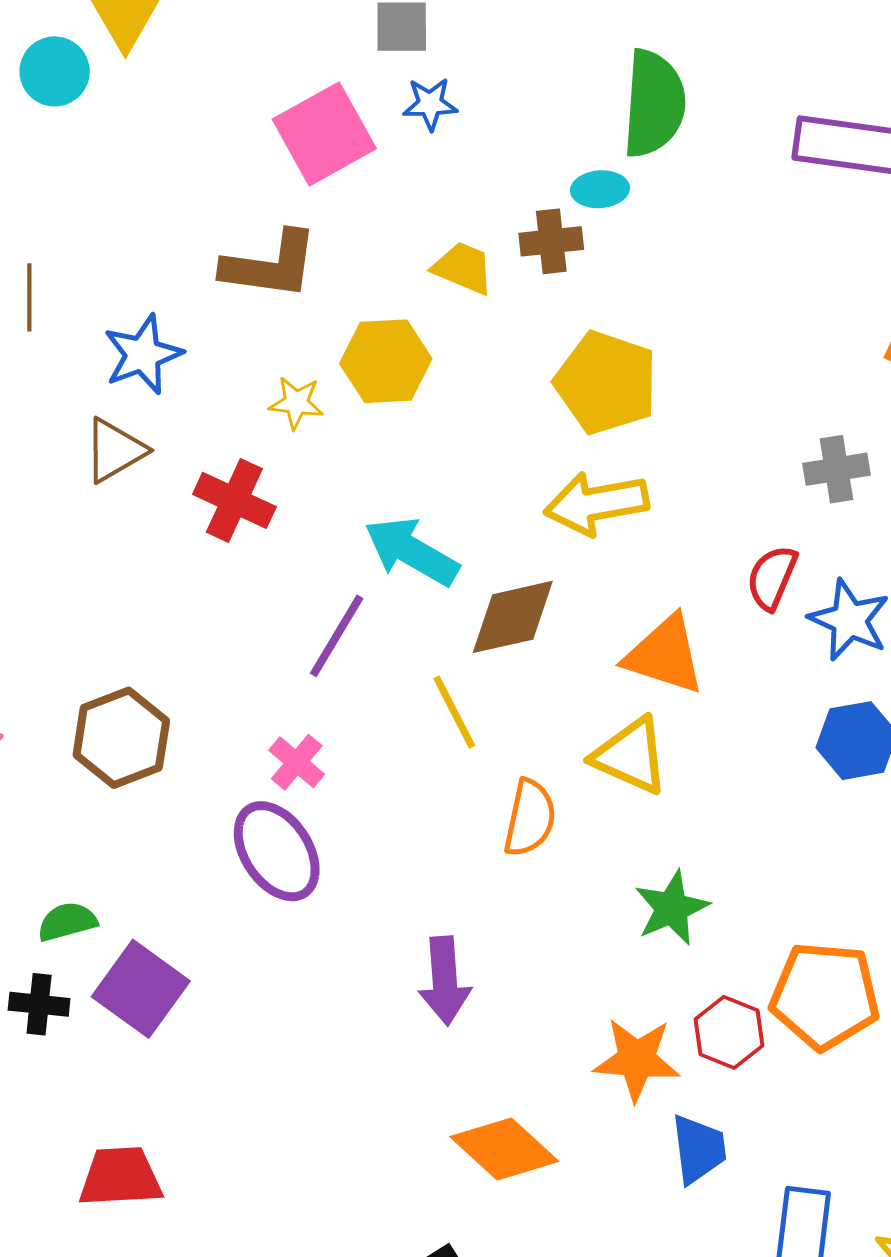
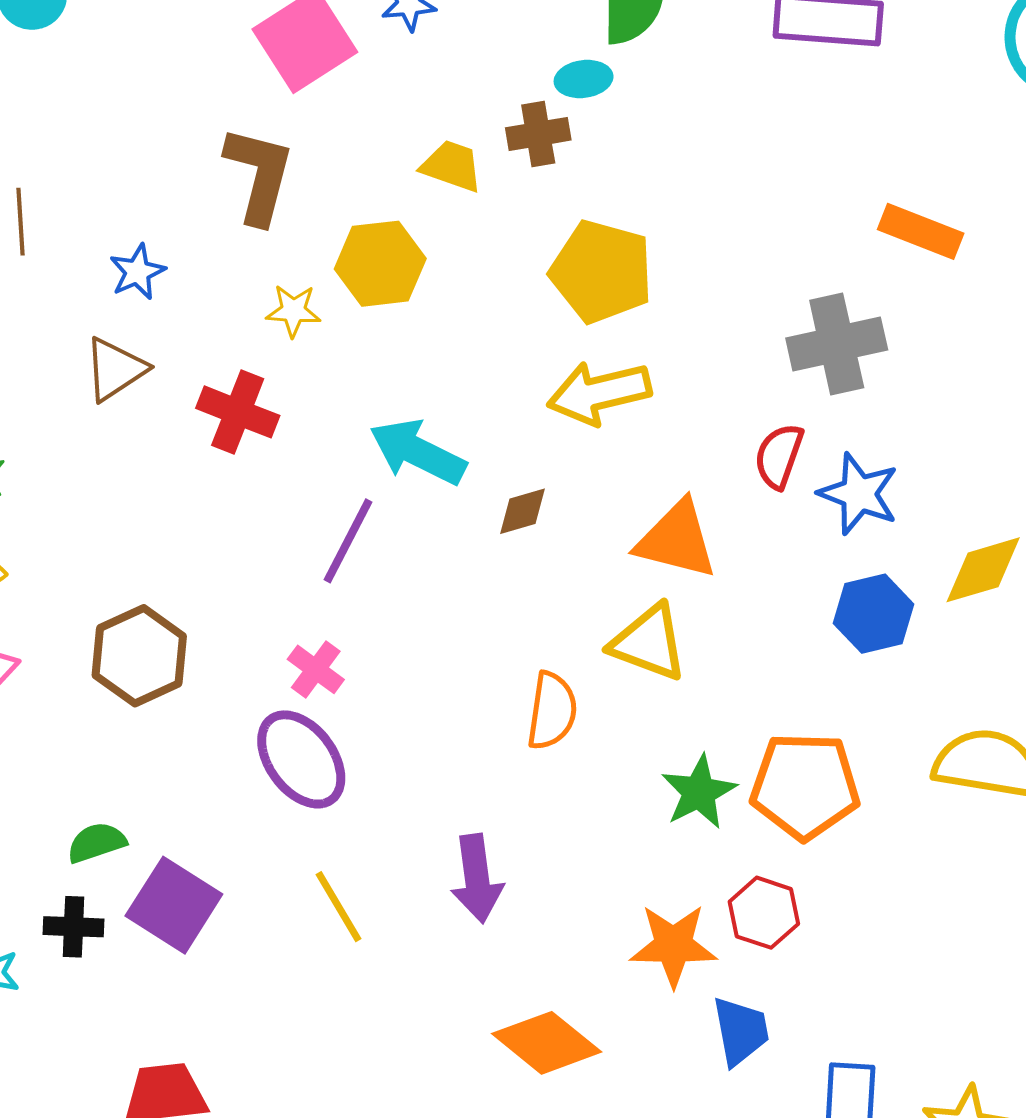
brown L-shape: (270, 265) -> (259, 175), turned -80
blue star: (143, 355) -> (137, 272), size x0.7
gray cross: (836, 469) -> (837, 344), size x1.5
brown diamond: (513, 617) -> (523, 511), size x0.6
yellow line: (454, 712) -> (339, 907), moved
orange pentagon: (825, 996) -> (805, 786), moved

